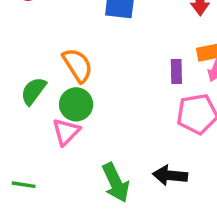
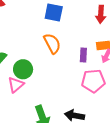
orange semicircle: (78, 65) -> (52, 44), moved

